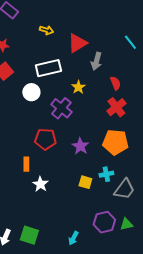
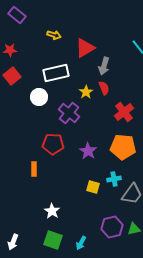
red semicircle: (115, 83) -> (104, 88), moved
white star: (40, 184) -> (52, 211), moved
green square: (29, 235) -> (53, 240), moved

